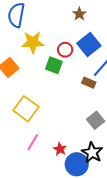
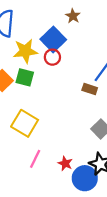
blue square: (89, 45) -> (53, 39), moved
red circle: (65, 50) -> (52, 57), moved
green square: (54, 65) -> (25, 77), moved

